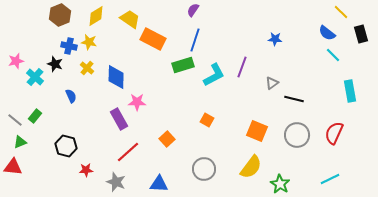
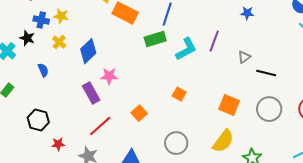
blue diamond: (116, 77) -> (88, 51), turned 45

